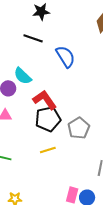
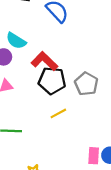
black pentagon: (48, 119) -> (52, 81), turned 30

